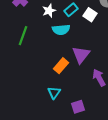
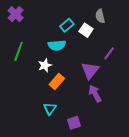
white star: (49, 11) -> (45, 65), moved
purple triangle: (81, 55) -> (90, 70), moved

